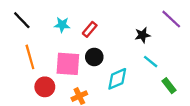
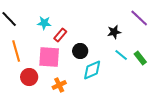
red rectangle: (90, 29) -> (60, 35), moved
black circle: (94, 57) -> (80, 51), moved
green rectangle: (169, 86) -> (140, 58), moved

